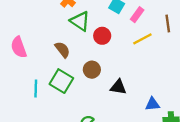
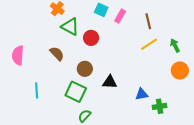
yellow line: (142, 39) -> (149, 44), moved
pink semicircle: (19, 47) -> (18, 55), turned 30
green square: (61, 81) -> (76, 92), moved

